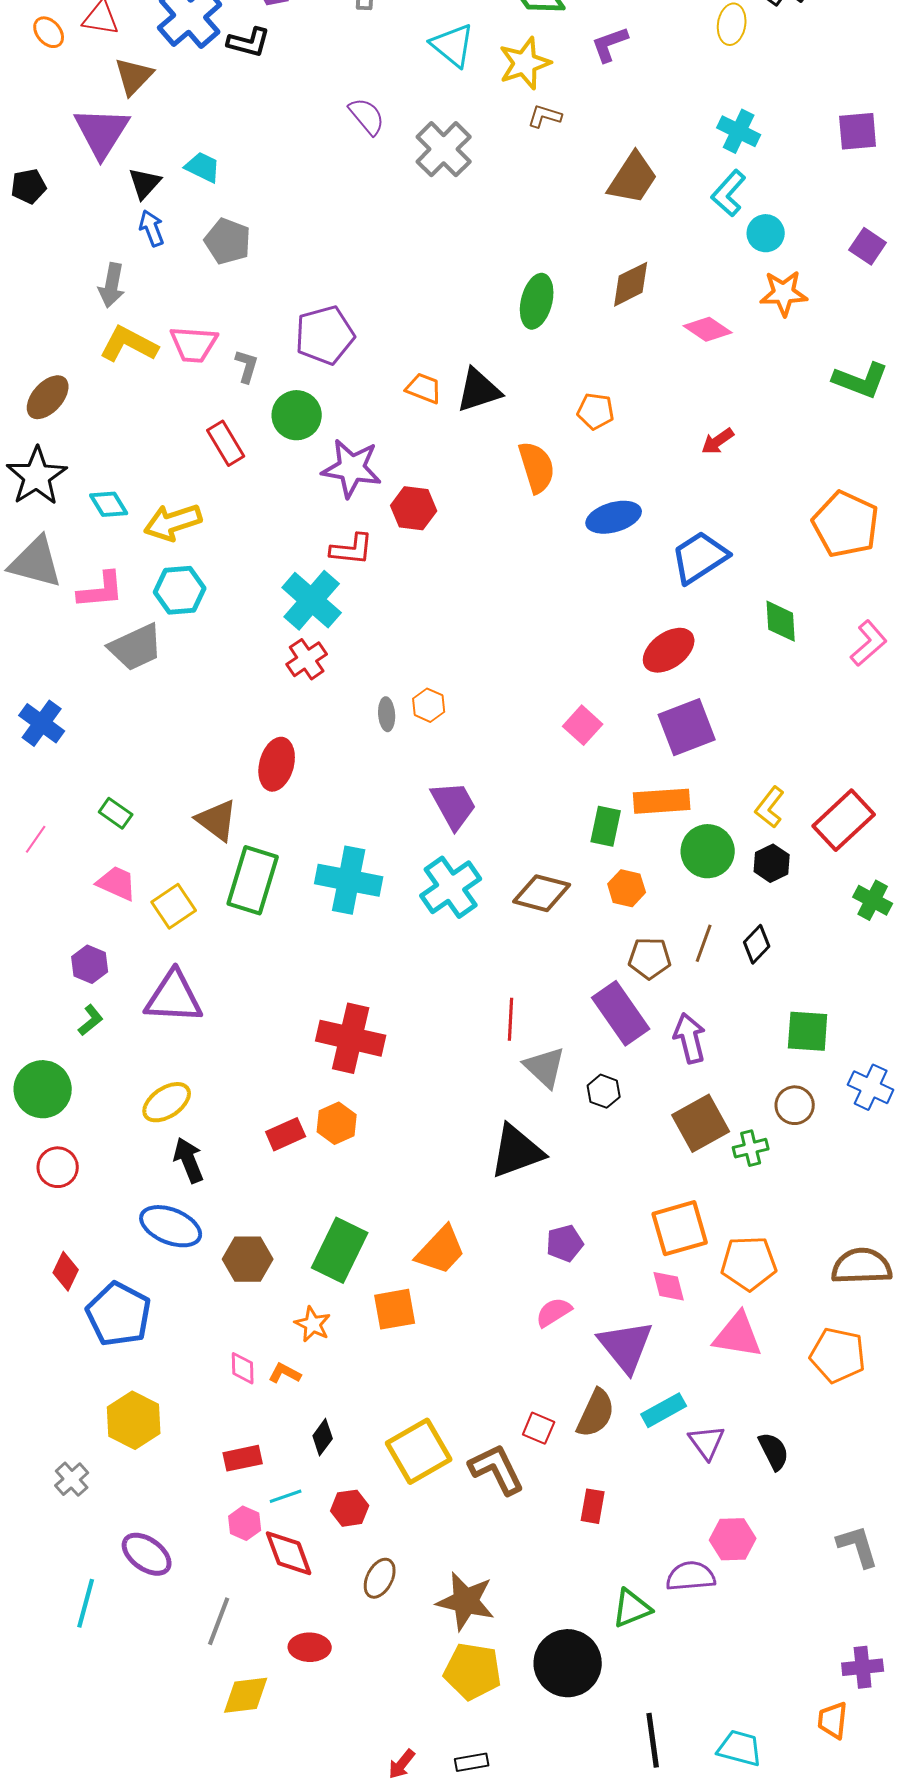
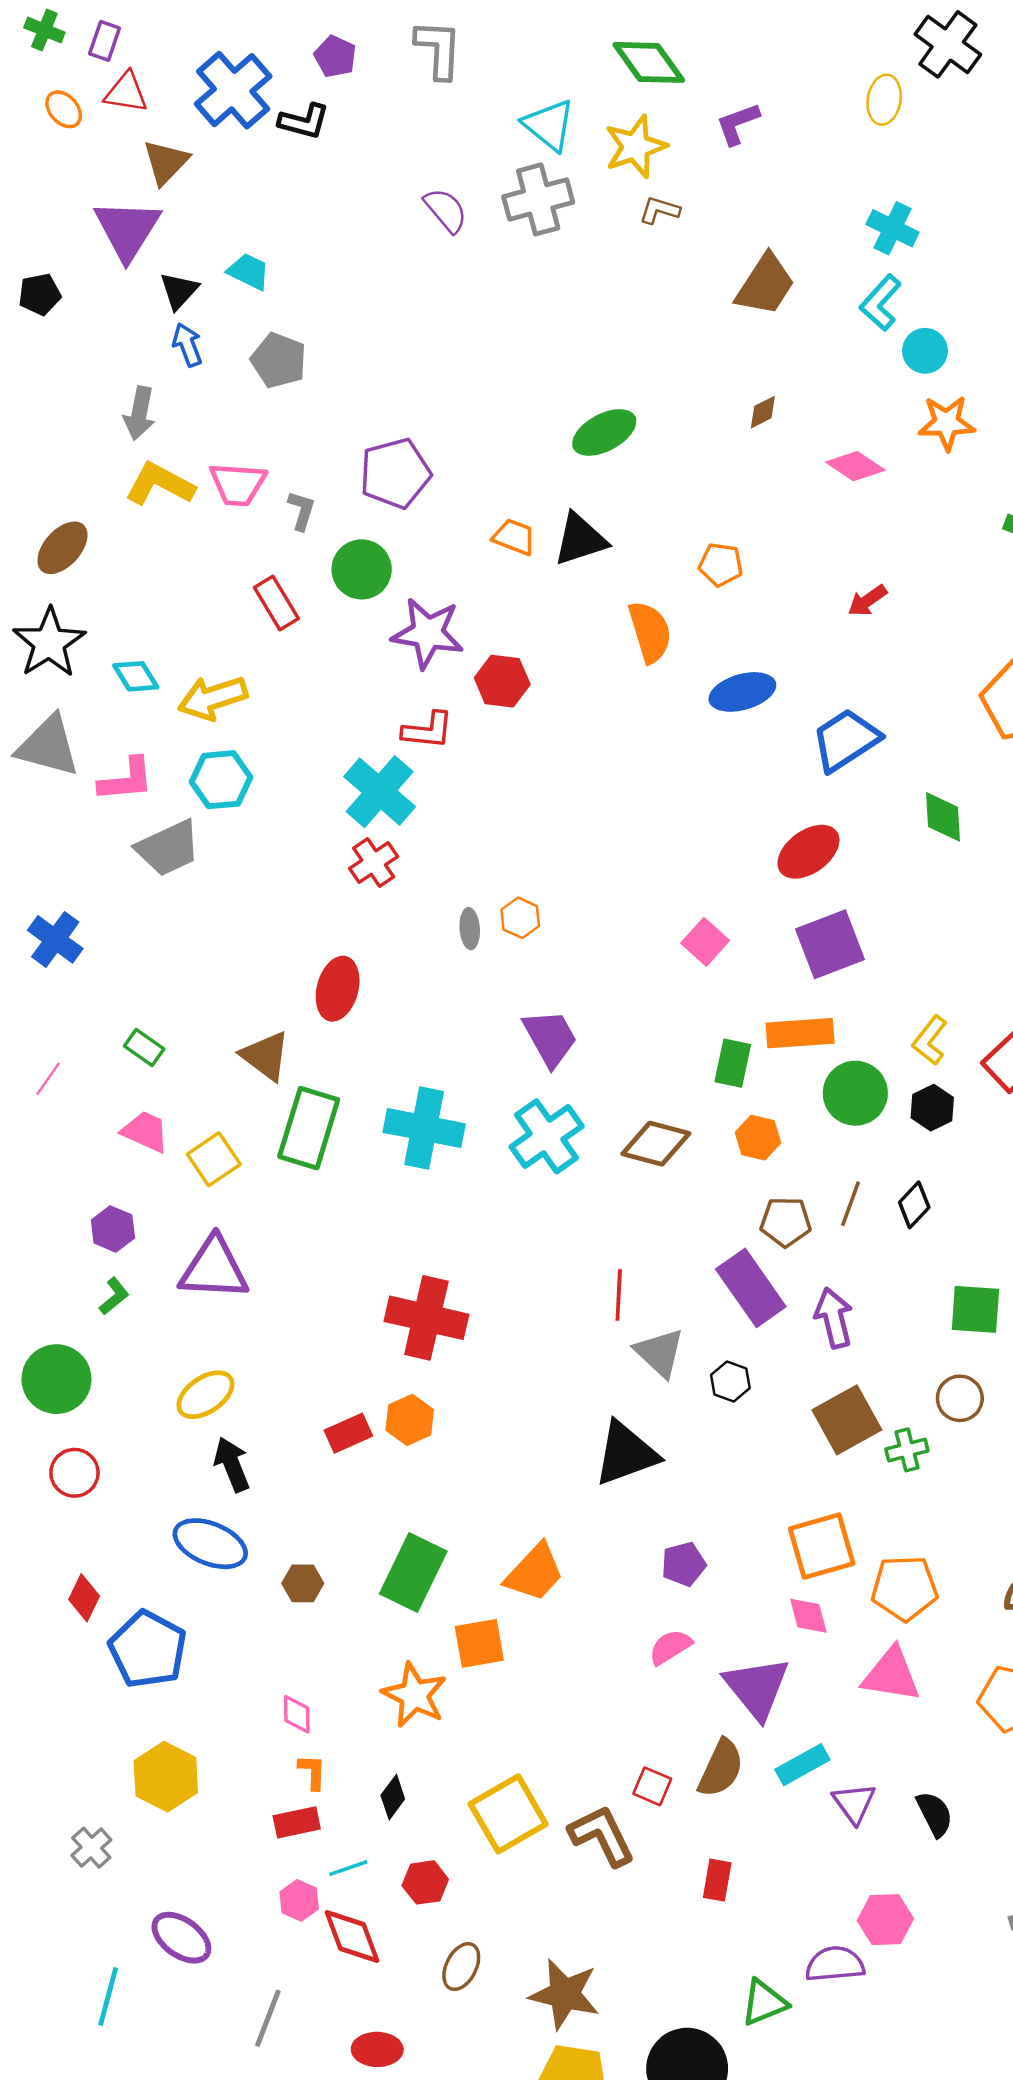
gray cross: (444, 149) -> (538, 199), moved, turned 30
brown diamond: (631, 284) -> (763, 412), size x0.6
green ellipse: (537, 301) -> (604, 432), moved, turned 48
brown hexagon: (248, 1259) -> (303, 1583), size x0.7
orange star: (313, 1324) -> (414, 1695), moved, size x1.5
orange L-shape: (285, 1373) -> (312, 1772), moved, turned 64

